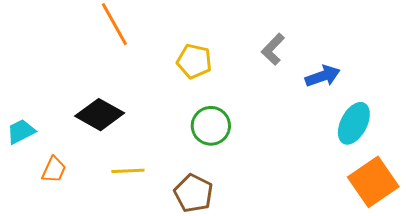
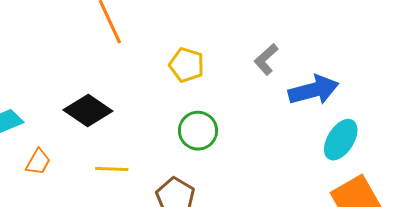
blue arrow: (323, 76) -> (313, 90), size x1.4

